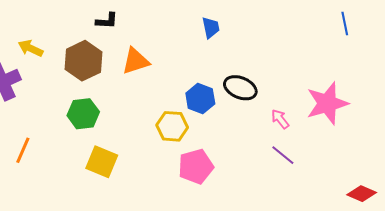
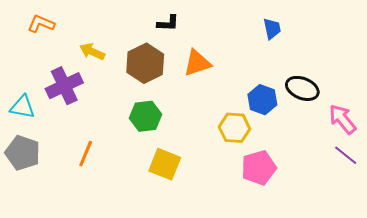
pink arrow: (280, 119) -> (342, 119), size x1.5

